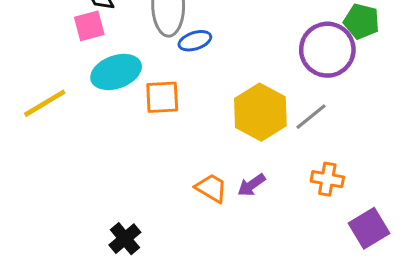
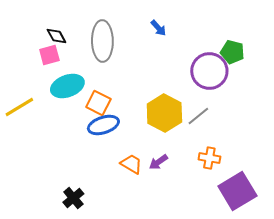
blue ellipse: (195, 41) -> (103, 125), moved, size x1.4
orange square: (162, 97) -> (98, 103), turned 30
purple square: (369, 228) -> (237, 191), size x1.4

